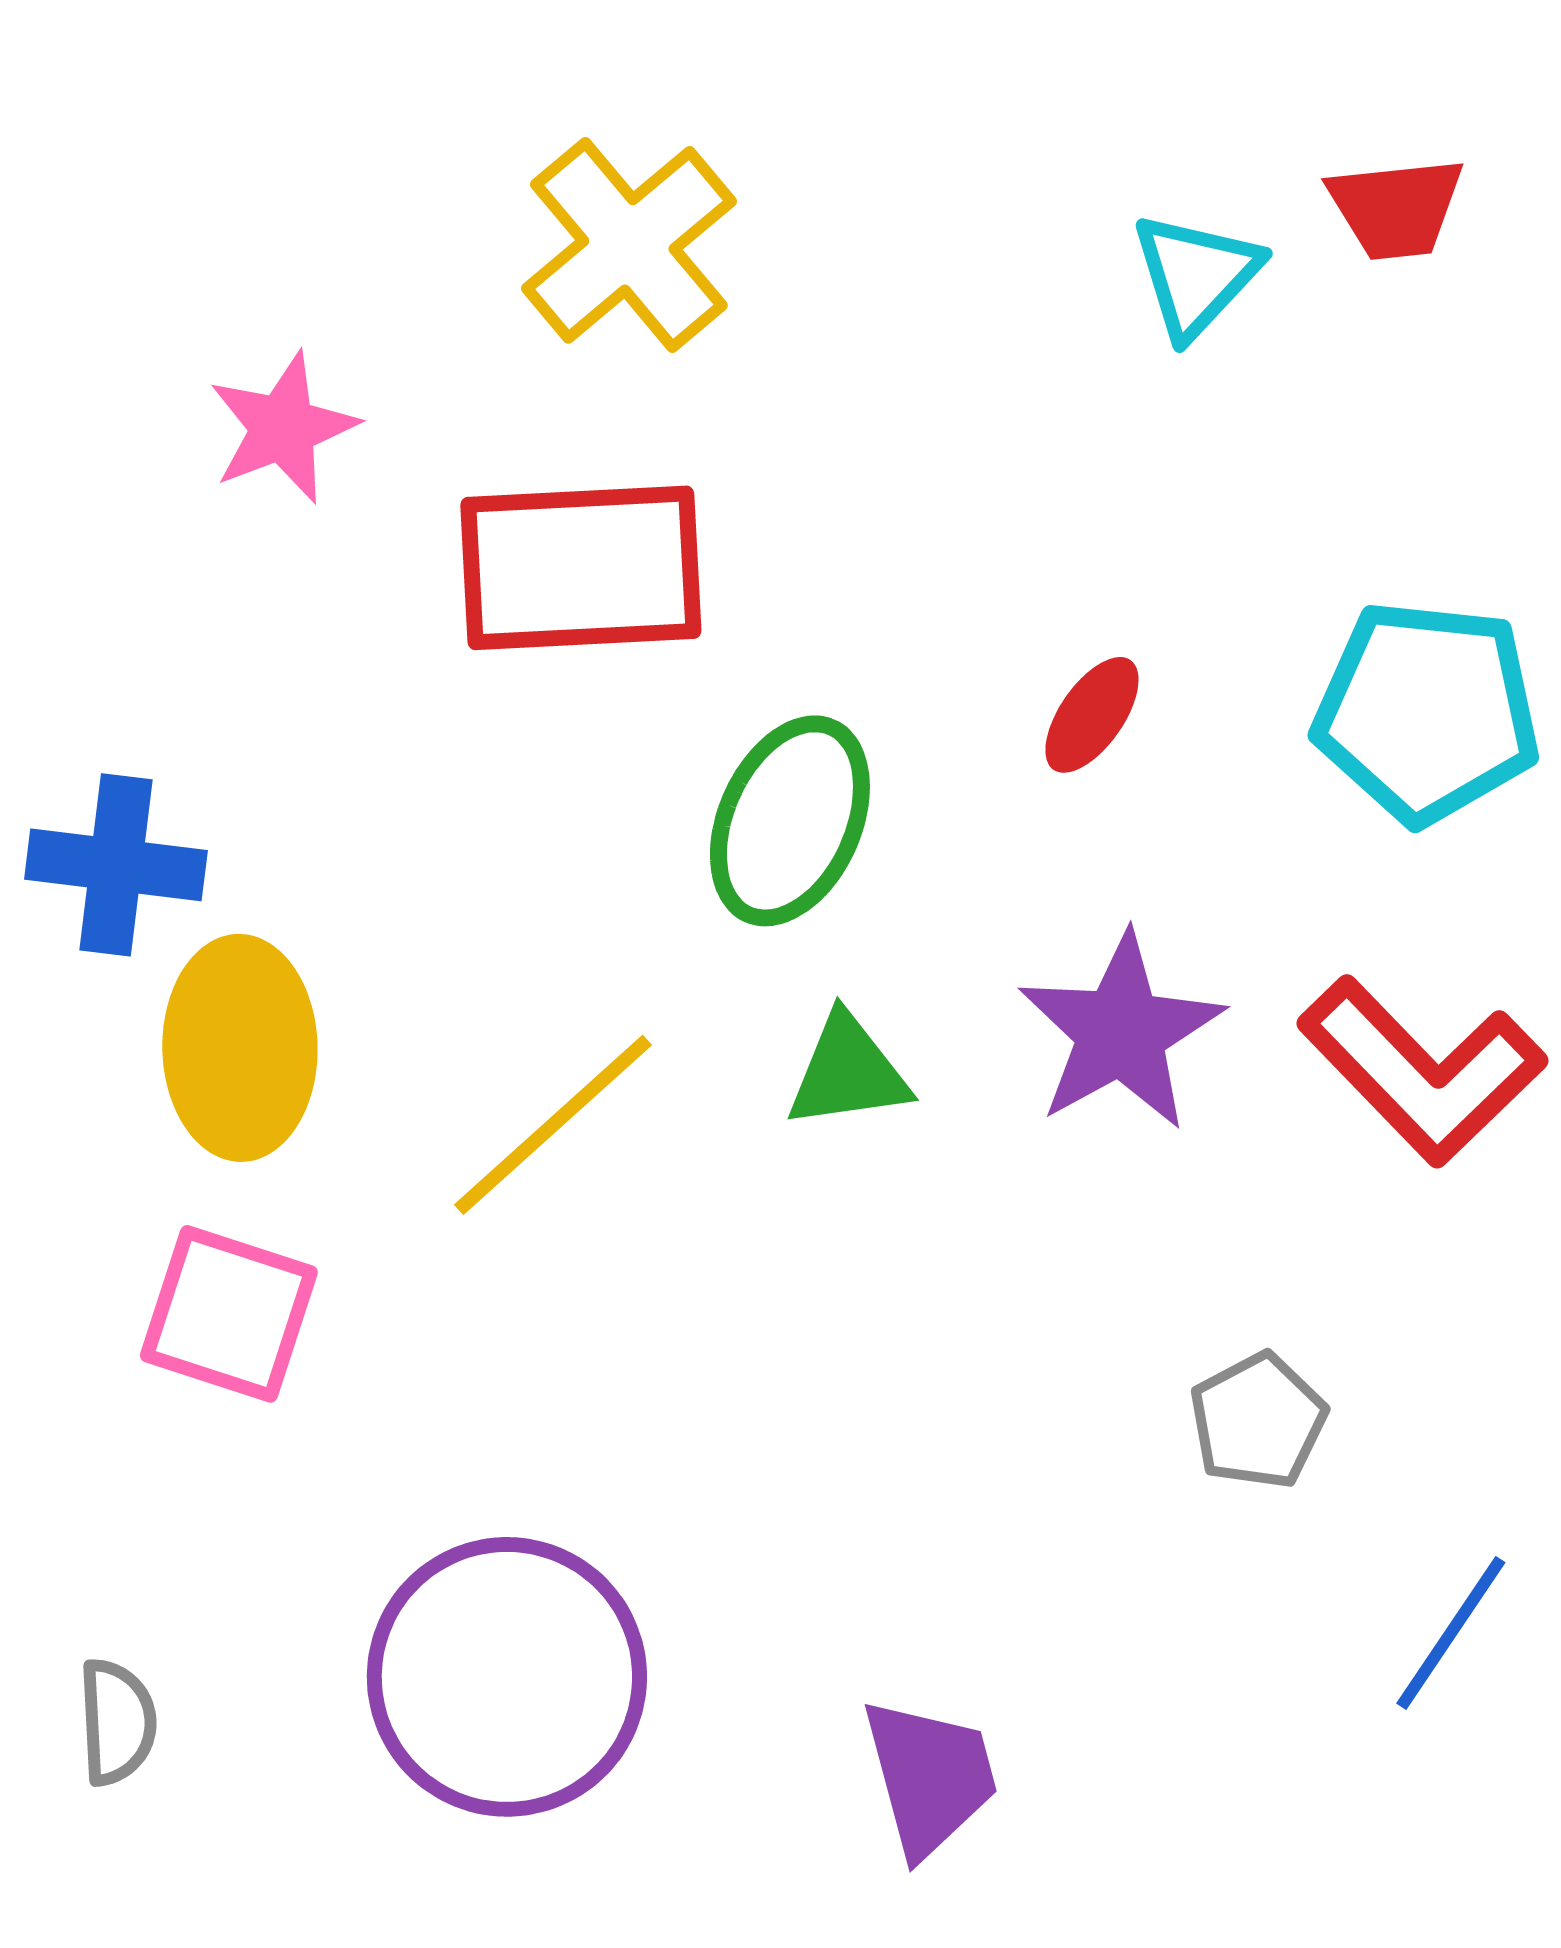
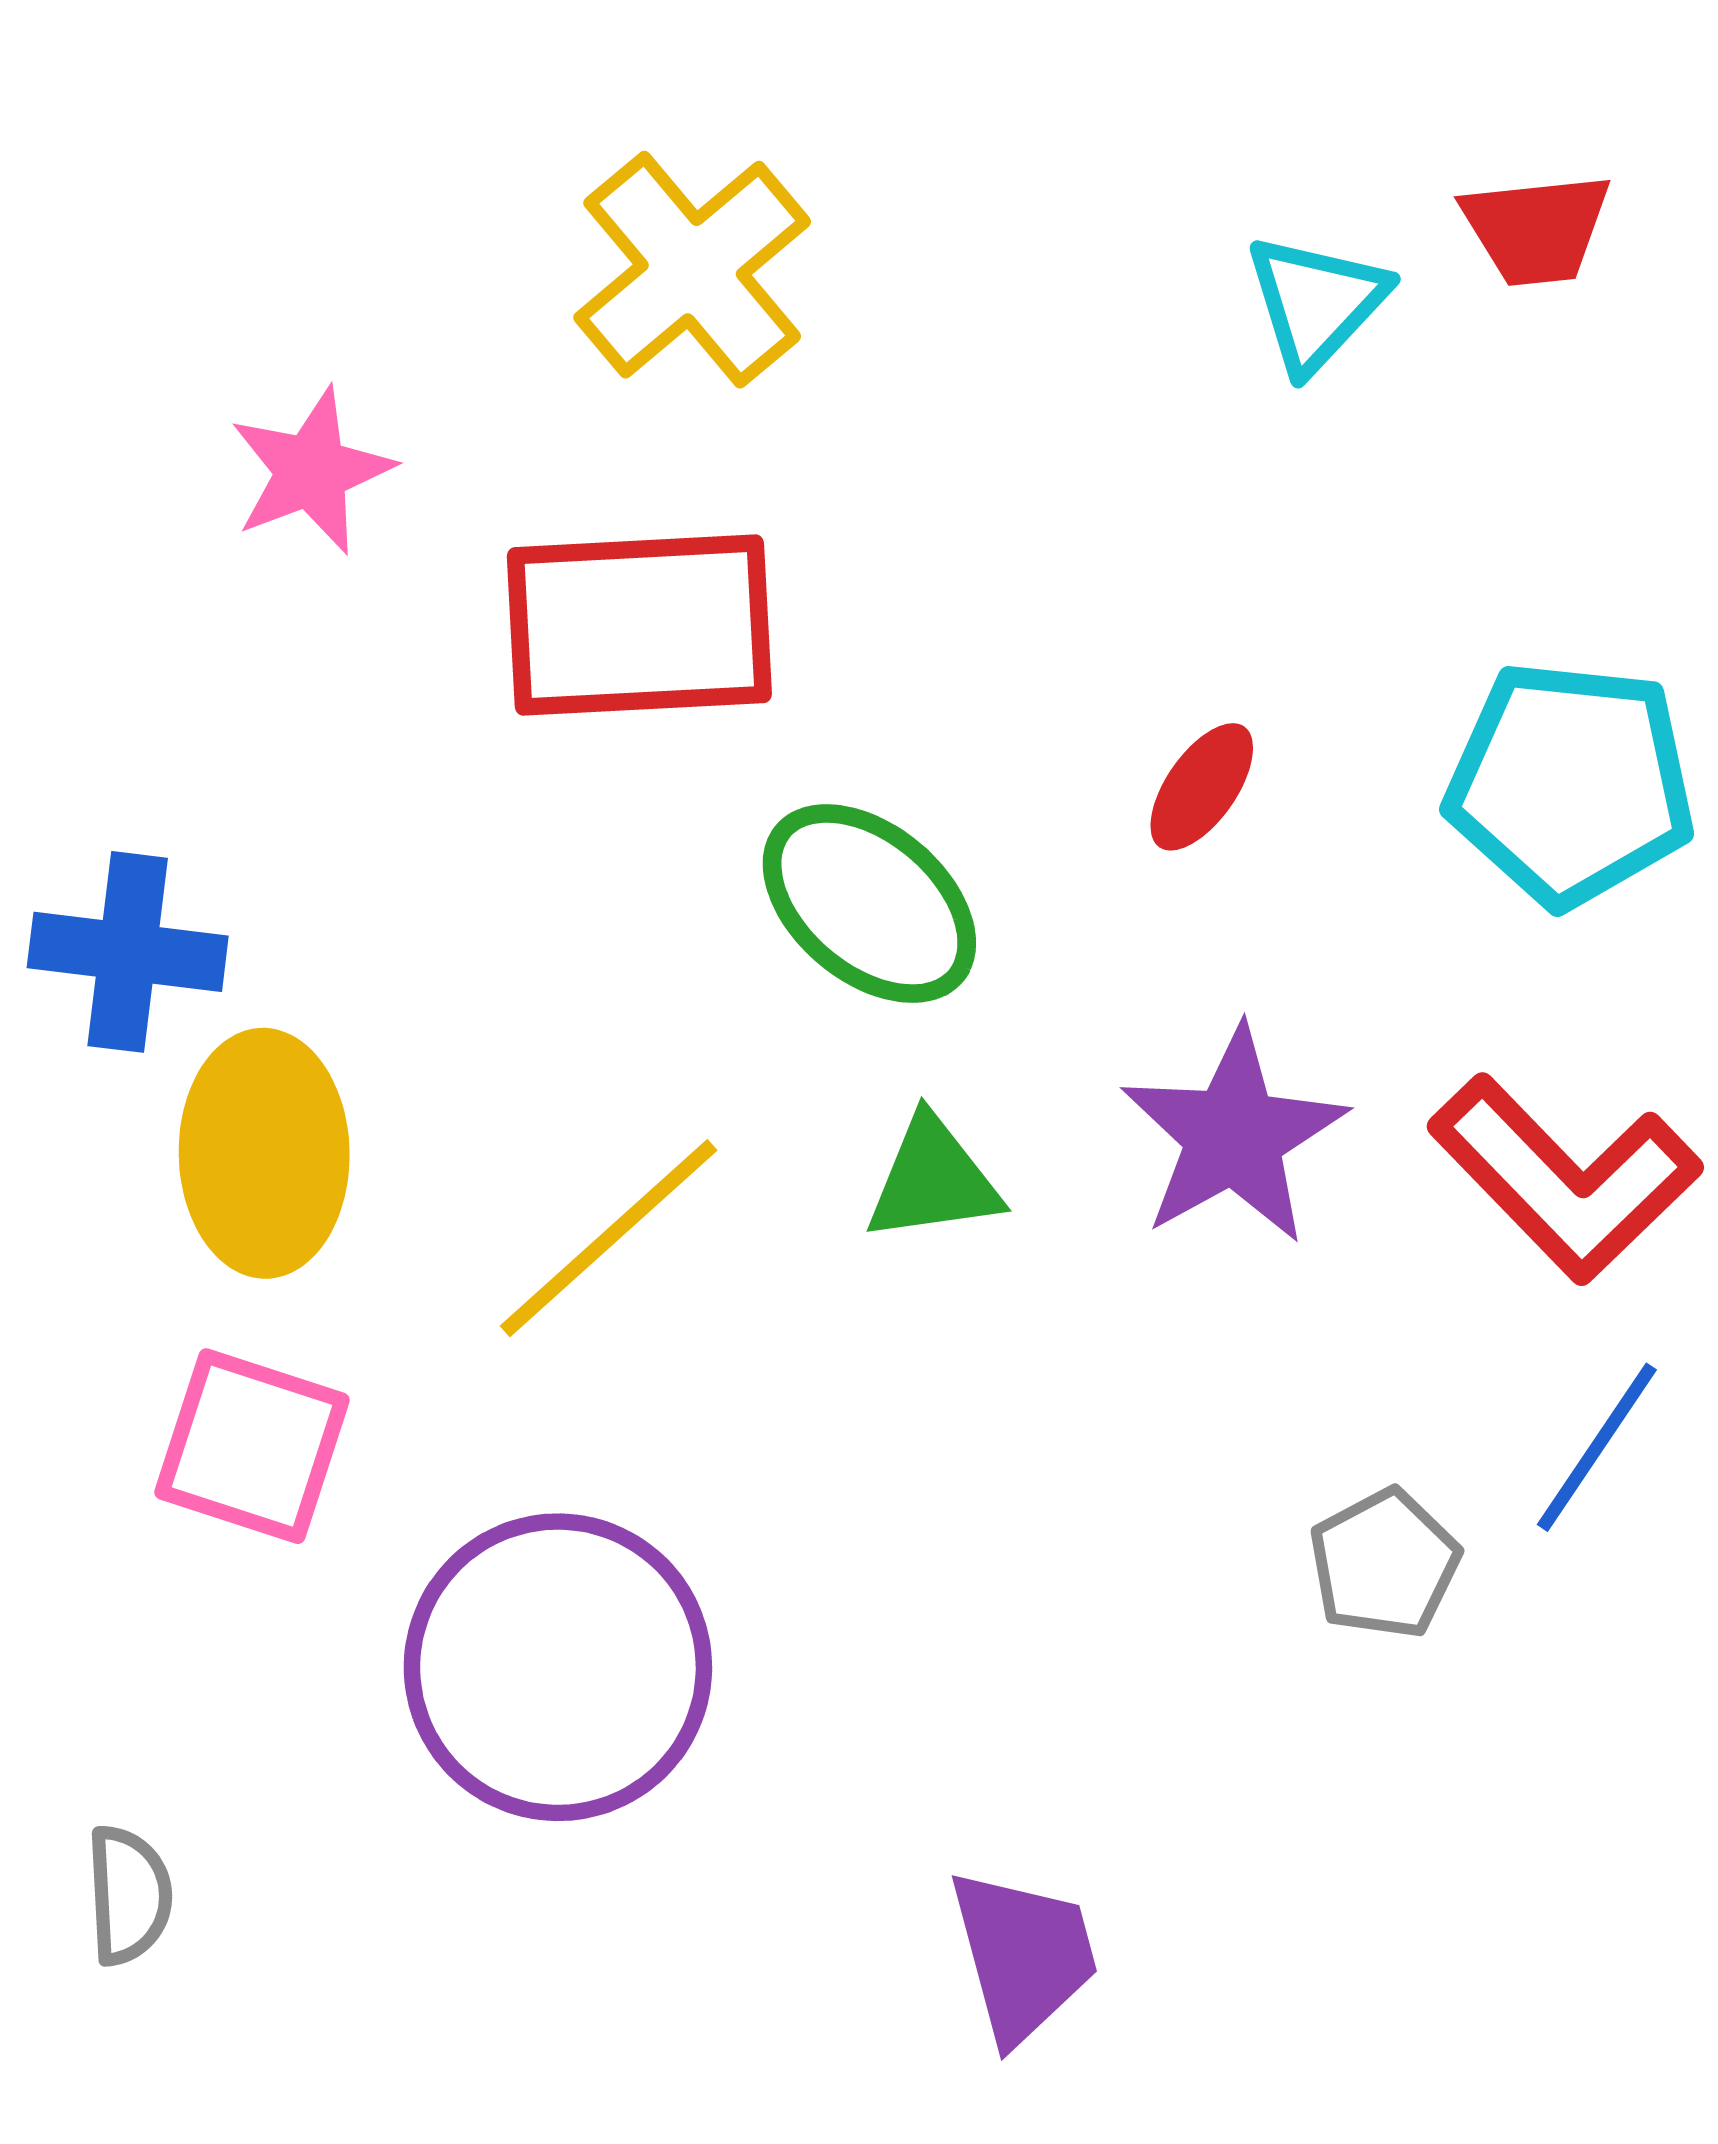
green ellipse: (790, 821) -> (869, 904), turned -74
blue line: (1451, 1633) -> (1597, 1447), moved
purple circle: (507, 1677) -> (558, 1667), moved

